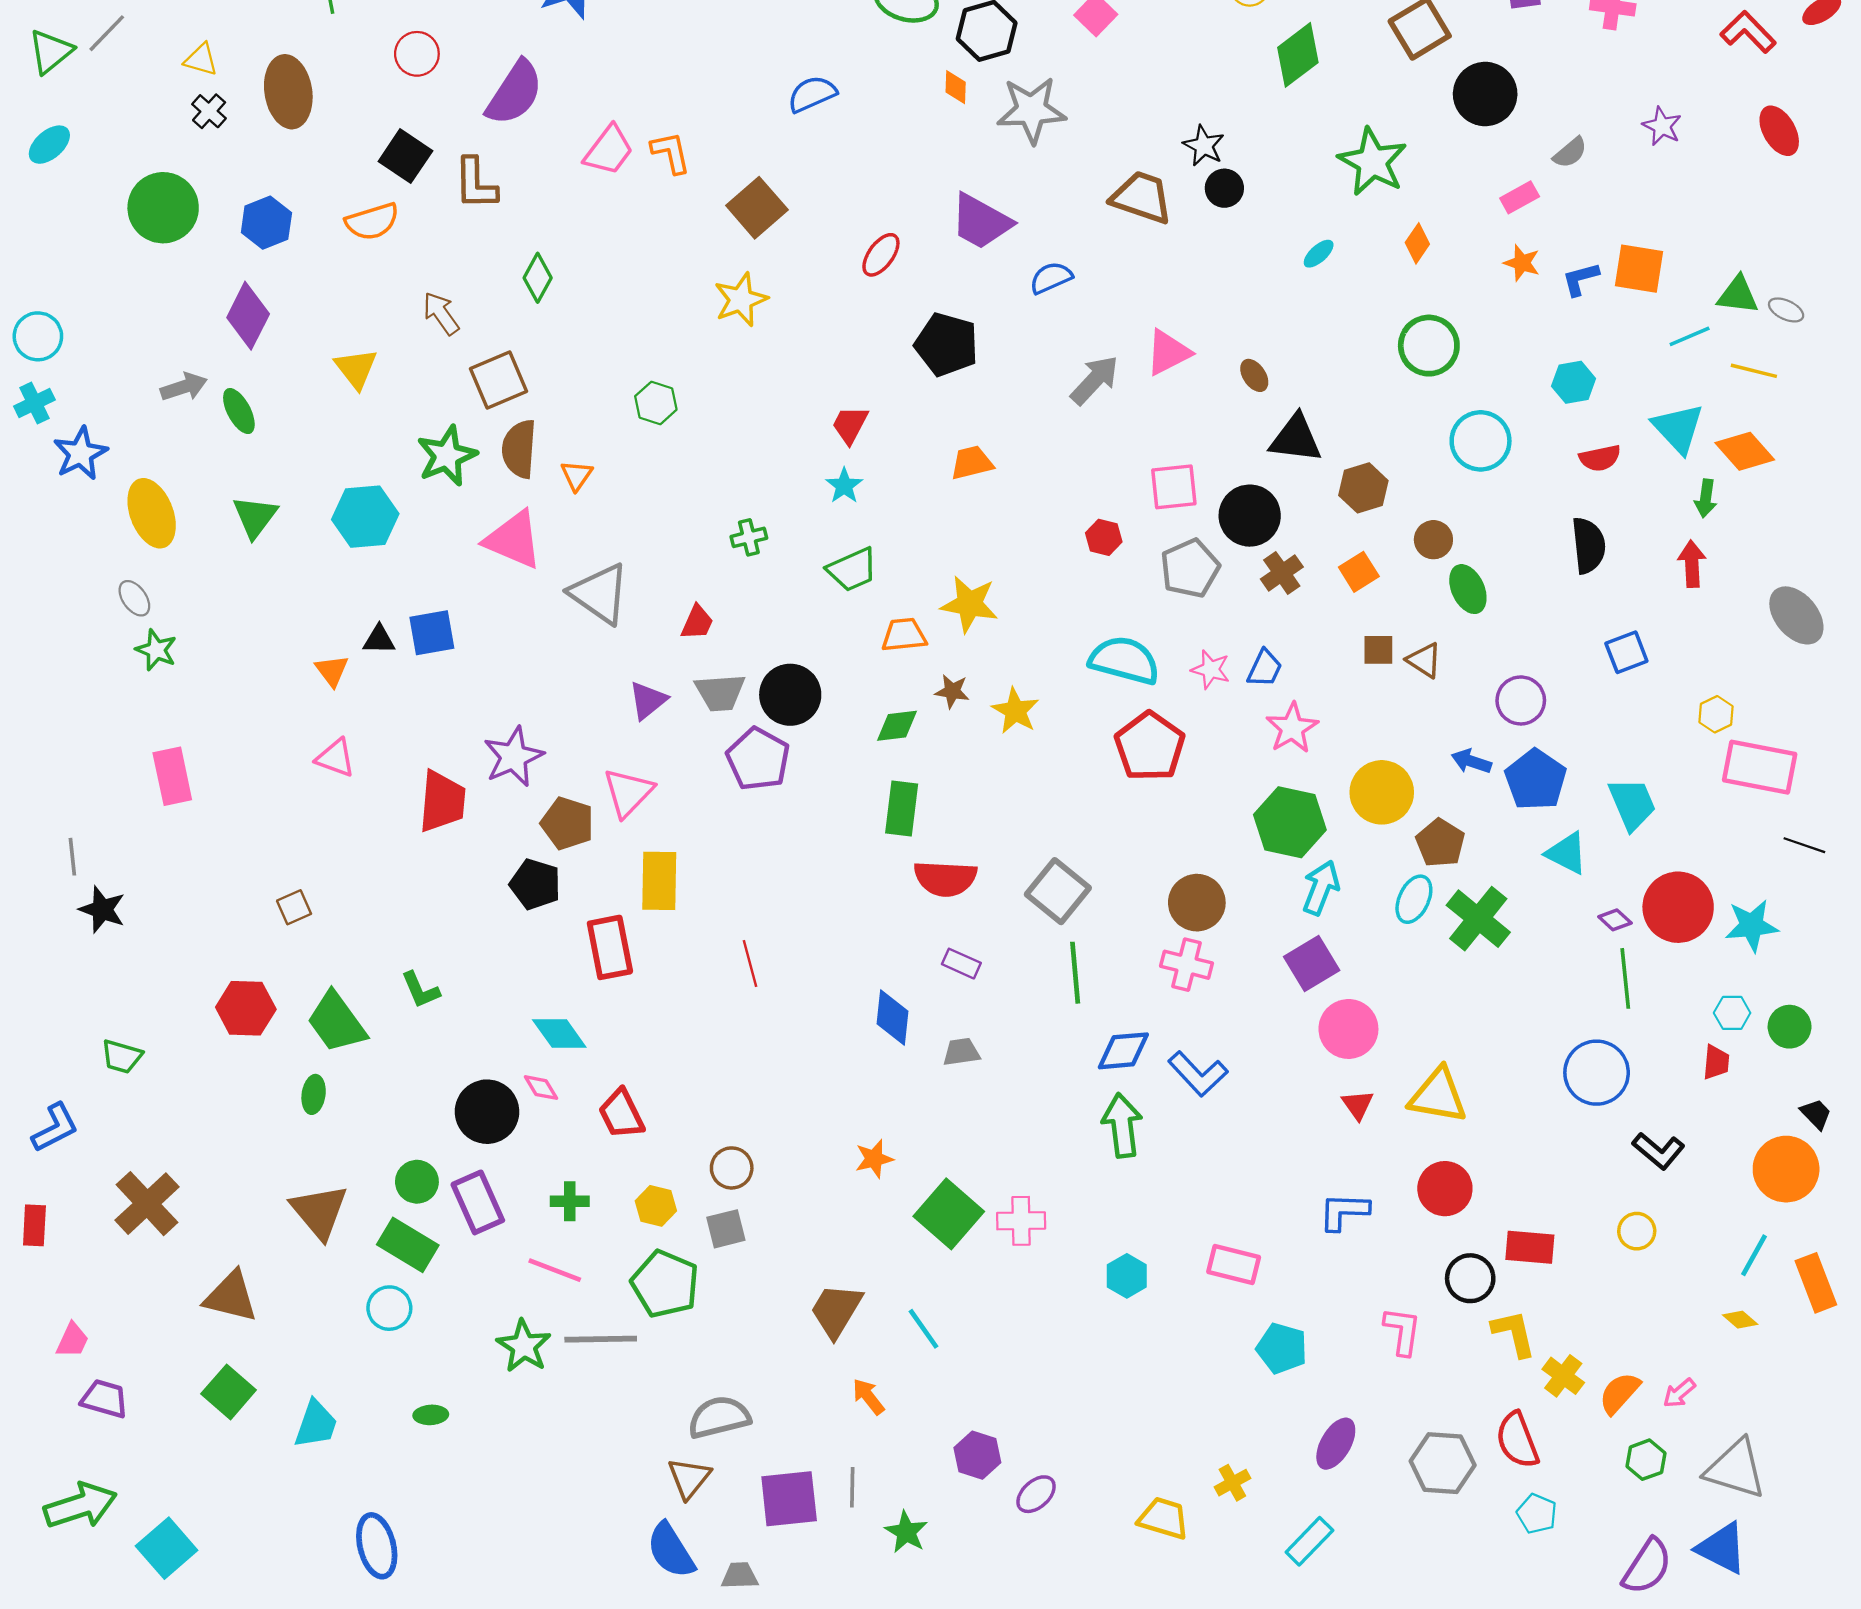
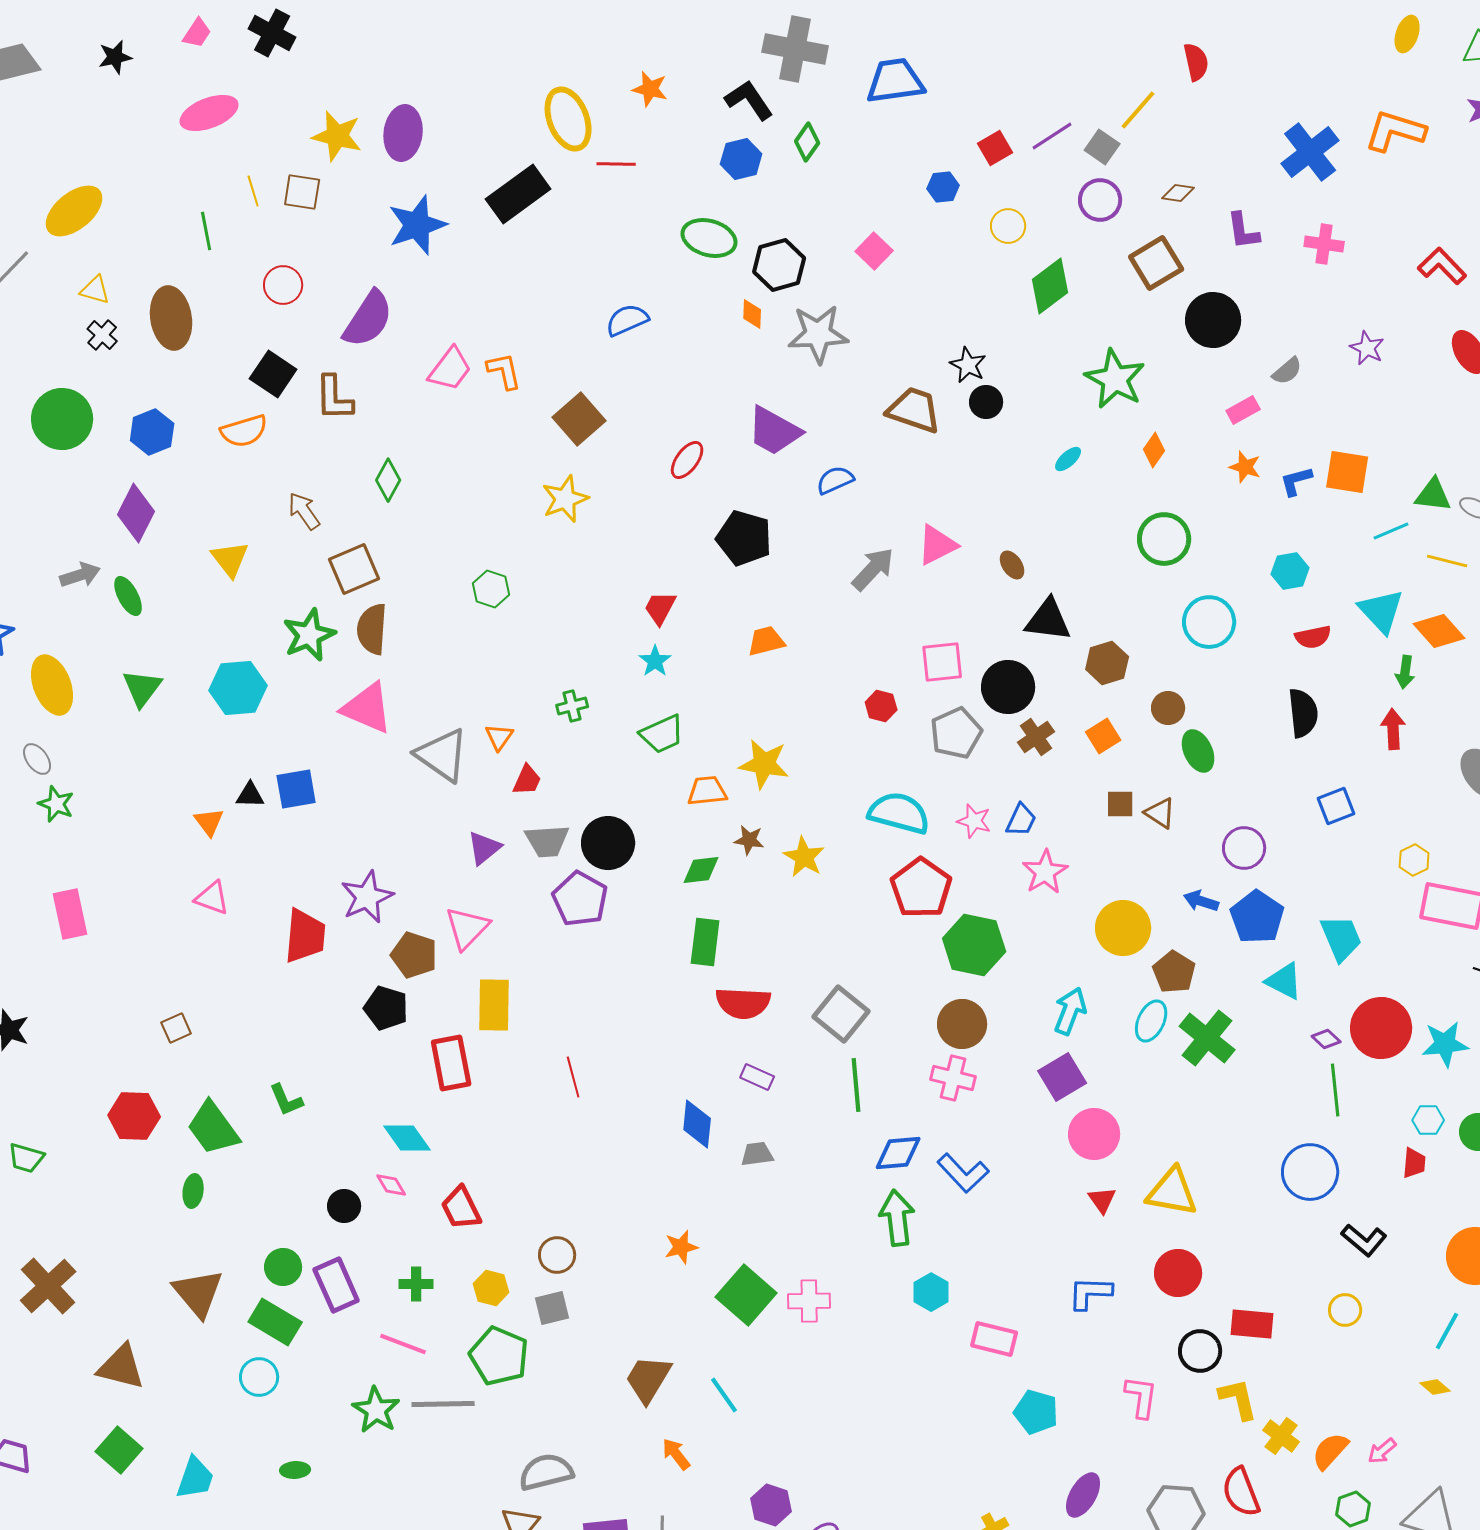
orange triangle: (577, 475) -> (499, 737), moved
green hexagon: (1290, 822) -> (974, 945), moved
black circle: (487, 1112) -> (344, 1206), size x0.6
cyan hexagon: (1127, 1276) -> (931, 1292), moved

